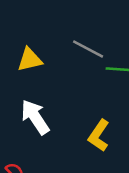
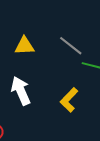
yellow L-shape: (99, 136) -> (69, 100), moved

